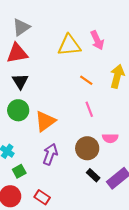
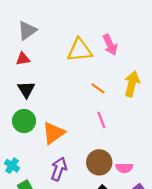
red triangle: (17, 53) -> (23, 59), size x0.6
pink semicircle: (110, 138) -> (124, 168), moved

